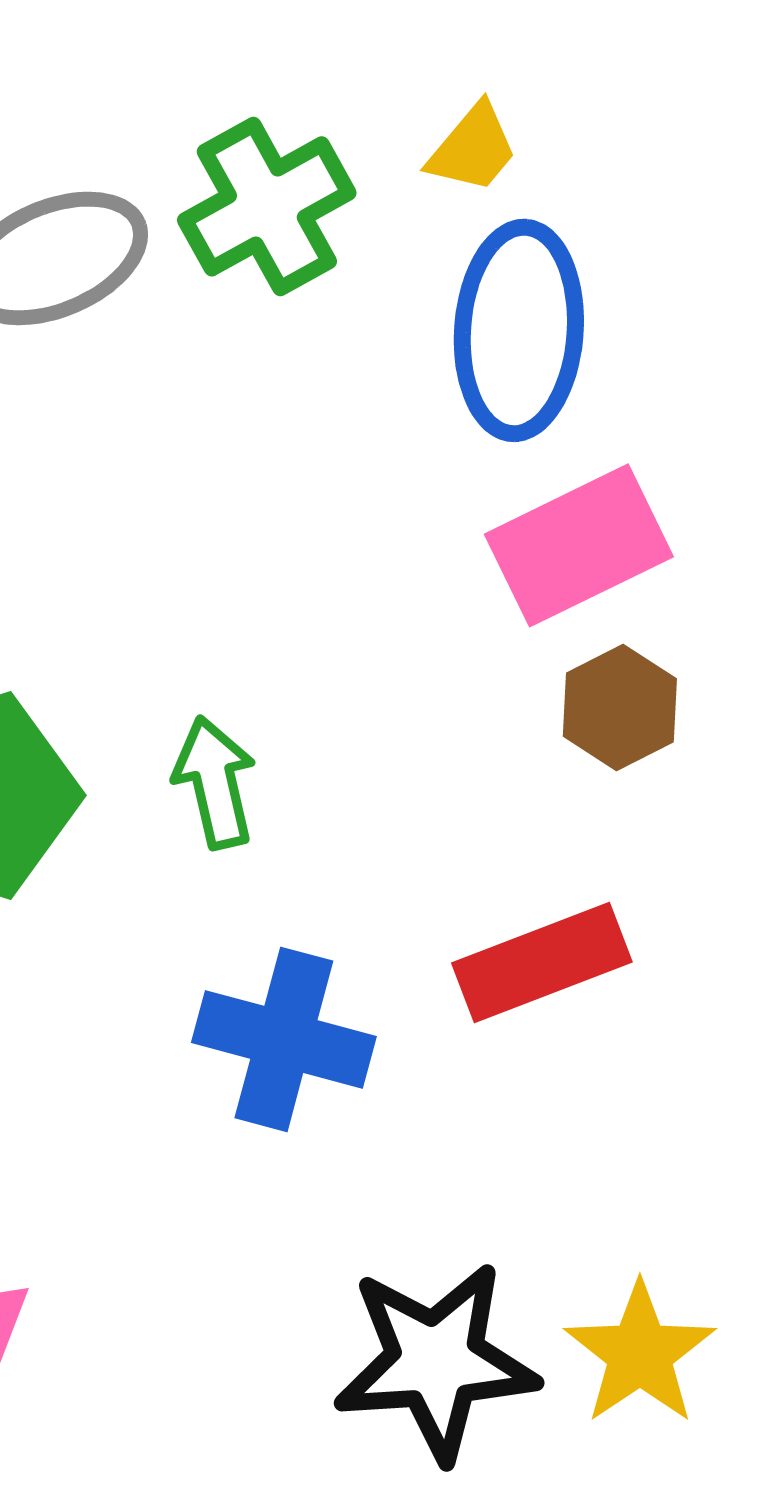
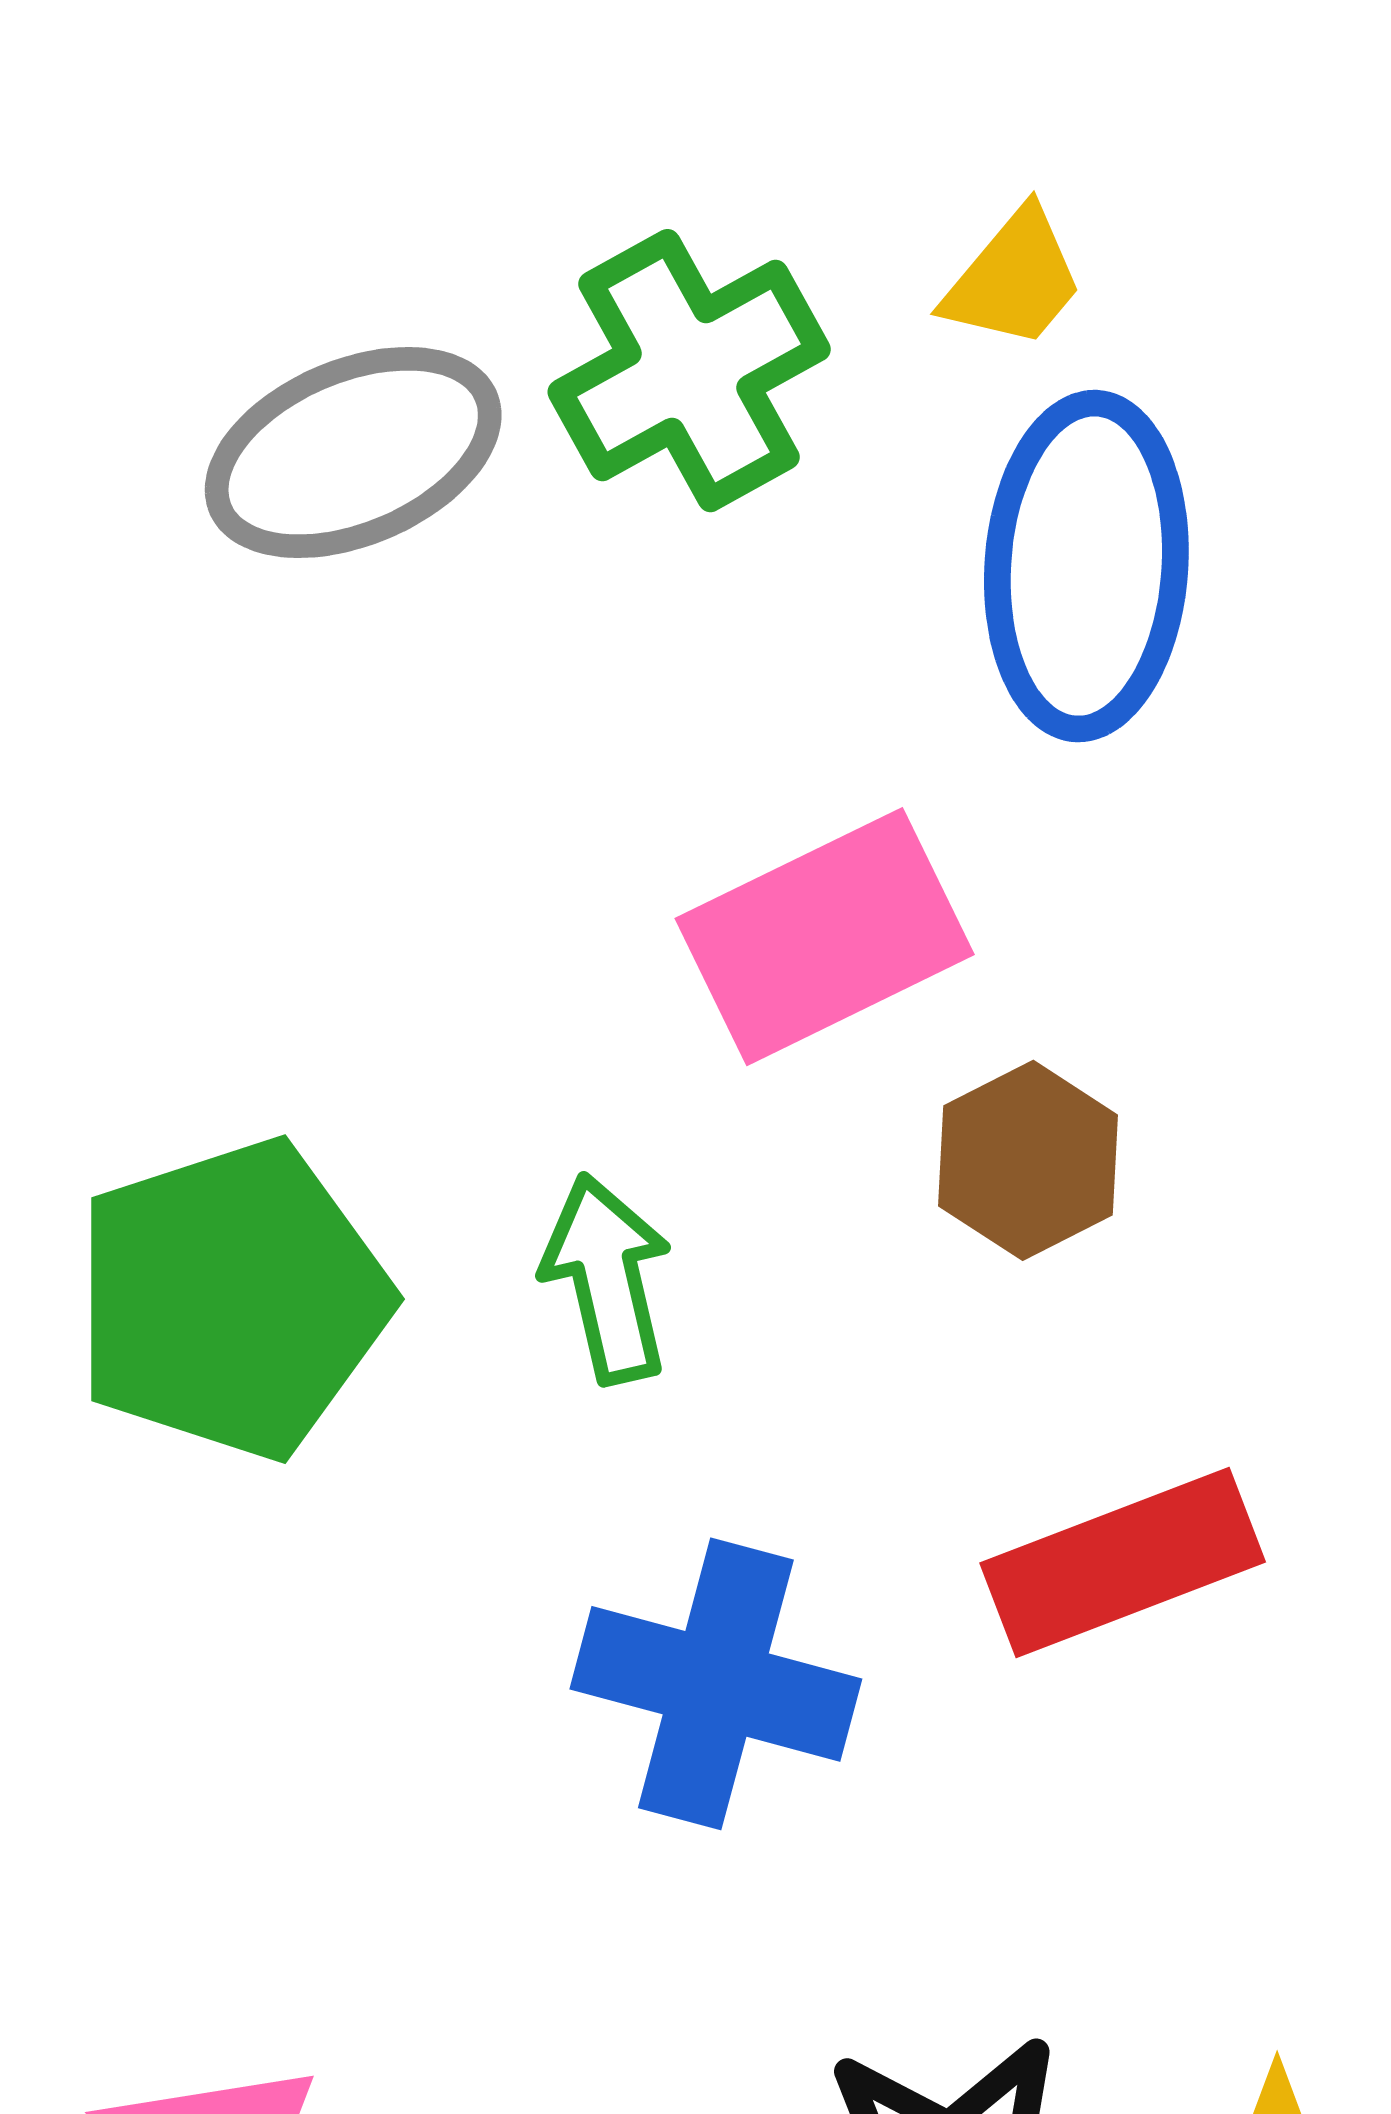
pink rectangle: (579, 545) -> (825, 937), moved
brown hexagon: (620, 707) -> (1028, 1160), moved

